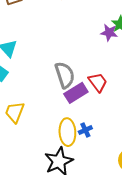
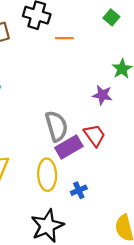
purple star: (109, 33) -> (102, 95), moved
yellow ellipse: (67, 132) -> (47, 175), moved

